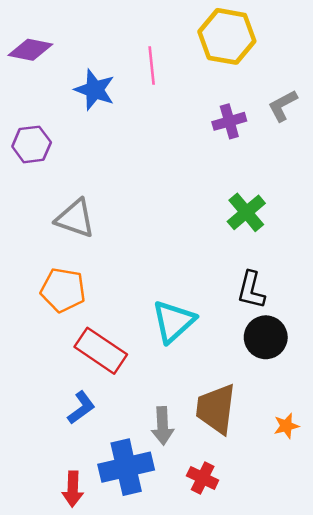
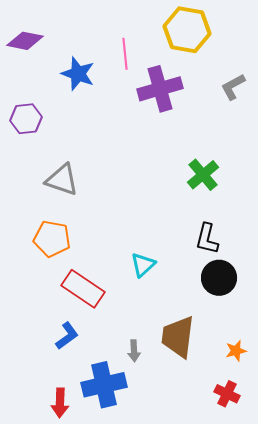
purple cross: (229, 121) -> (160, 89), moved, size x1.6
cyan triangle: (173, 322) -> (143, 265), size x0.7
gray arrow: (163, 426) -> (134, 351), size x0.7
red cross: (203, 478) -> (227, 394), moved

